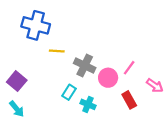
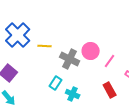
blue cross: (36, 25) -> (18, 35), moved, turned 30
pink circle: (108, 78) -> (91, 51), moved

